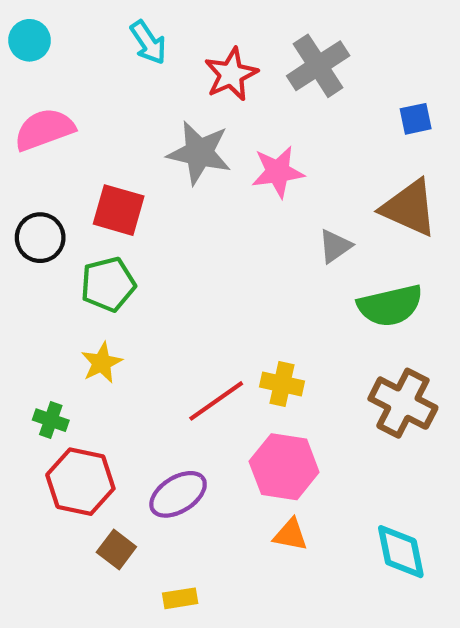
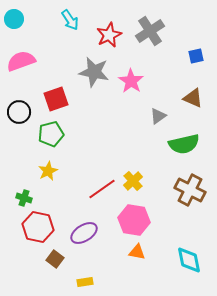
pink star: (278, 172) -> (131, 81), turned -30
brown triangle: (409, 208) -> (193, 98), size x0.7
red square: (119, 210) -> (56, 99), turned -35
yellow cross: (282, 384) -> (133, 181), turned 36

